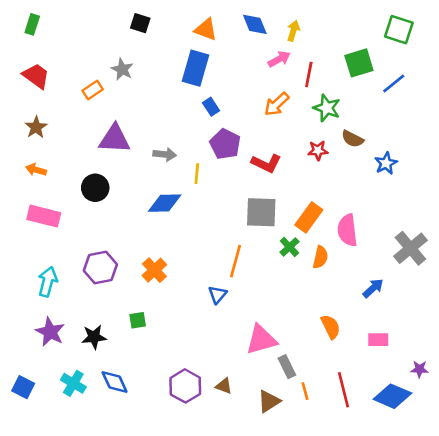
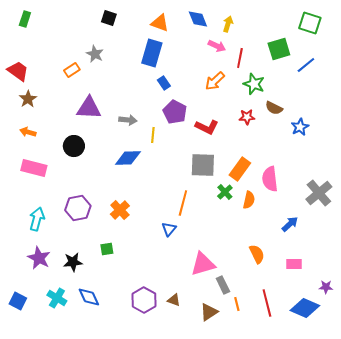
pink arrow: (279, 59) -> (217, 46), turned 54
red trapezoid: (36, 76) -> (18, 71), moved

